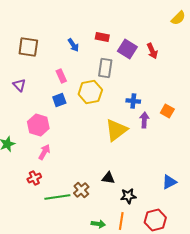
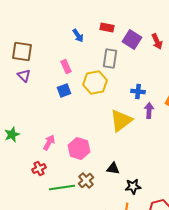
brown square: (28, 47) -> (22, 52), moved
pink hexagon: (38, 125) -> (79, 148), moved

